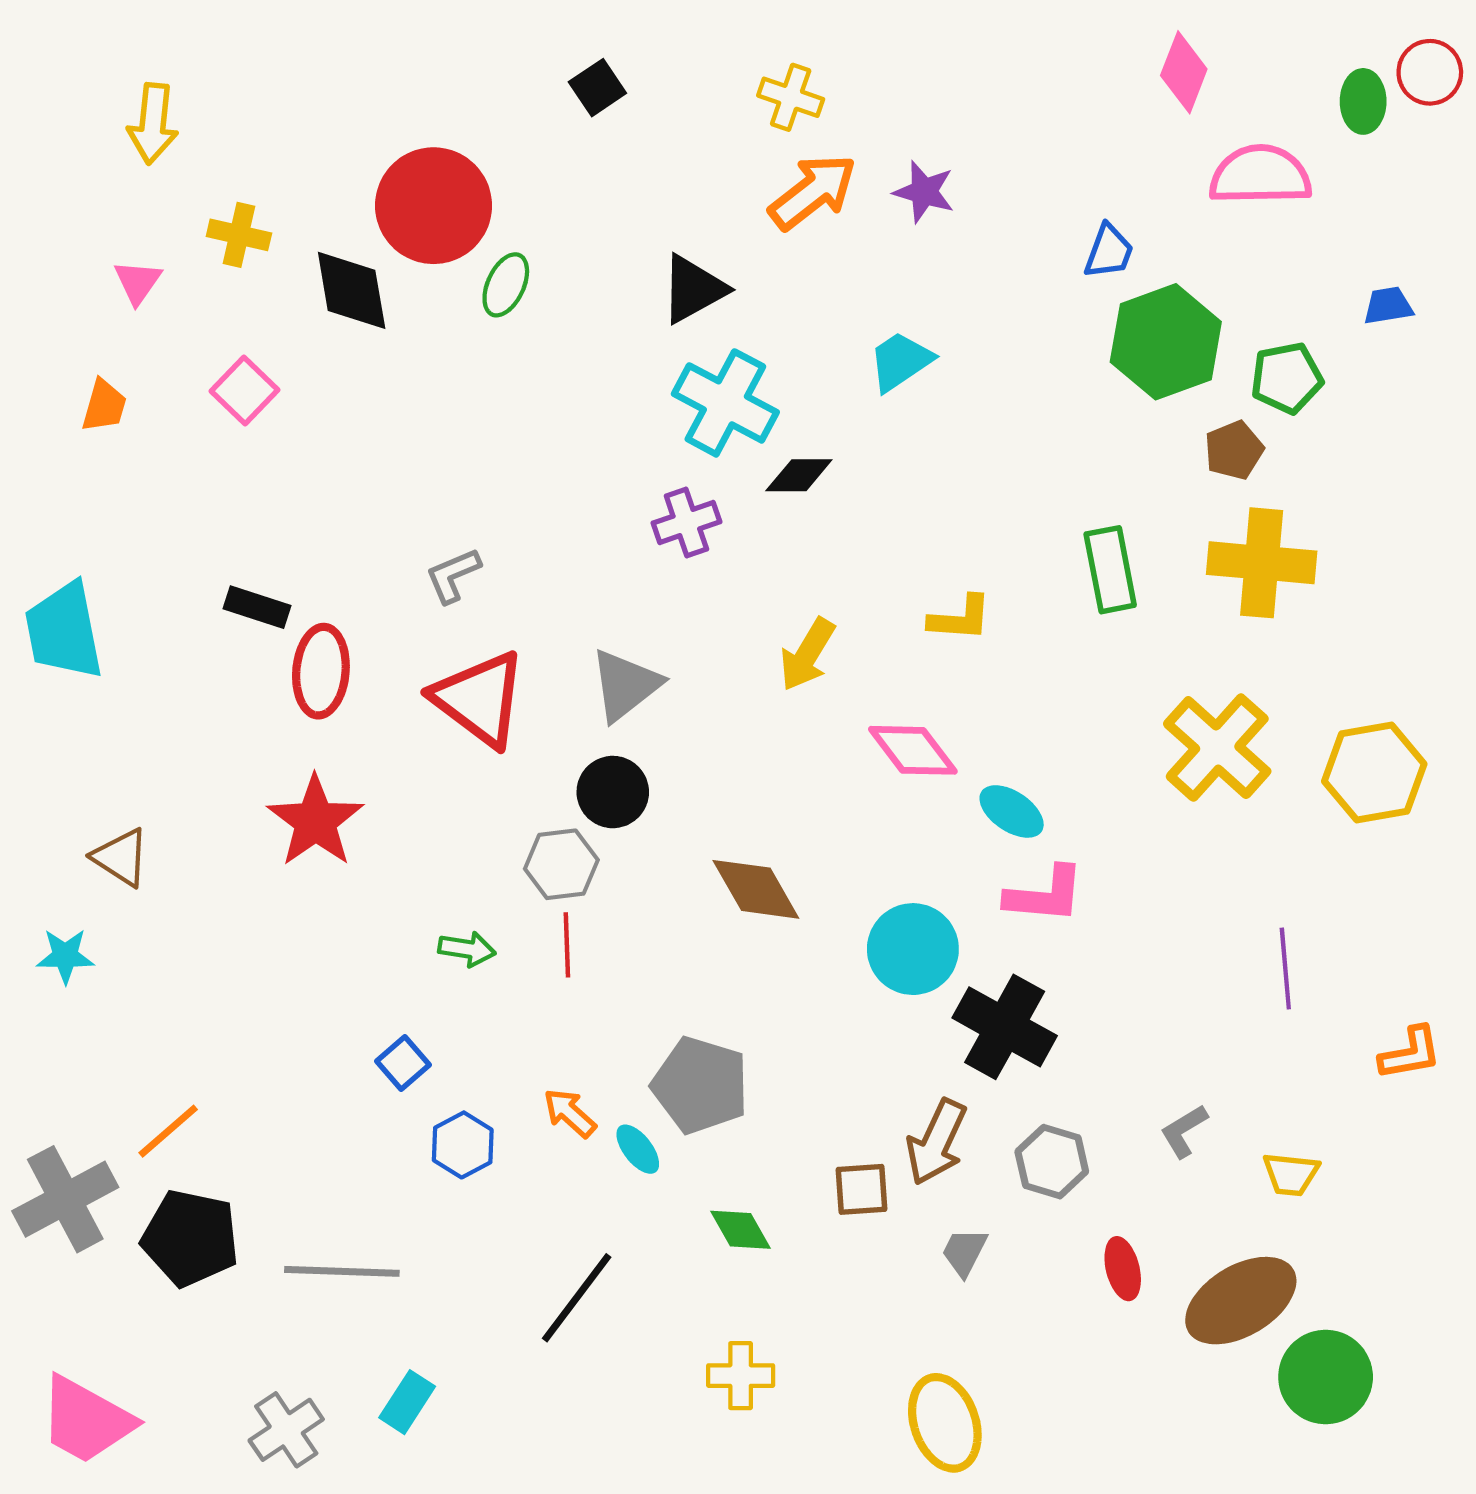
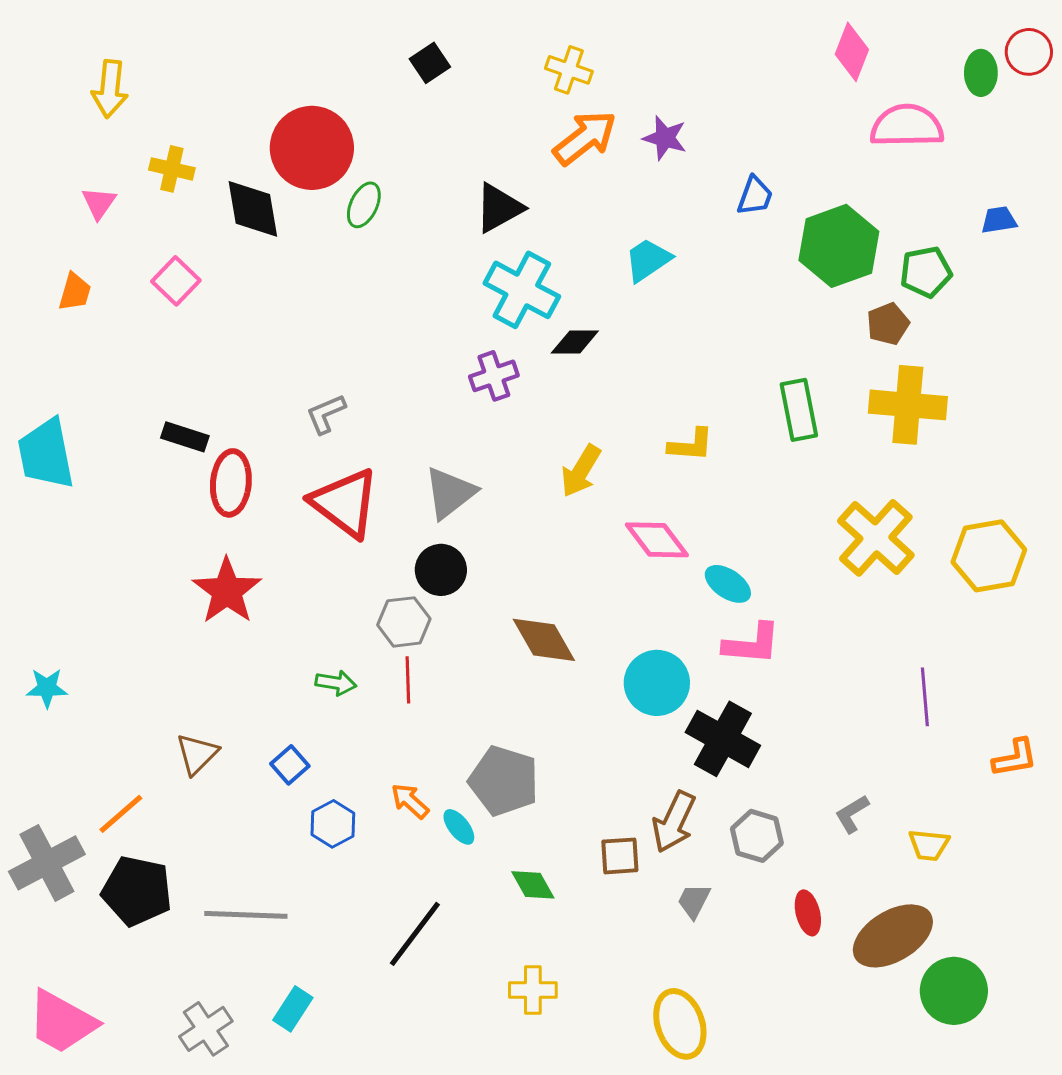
blue trapezoid: (1109, 252) -> (755, 196), moved
brown triangle: (121, 857) -> (197, 754), moved, turned 42

